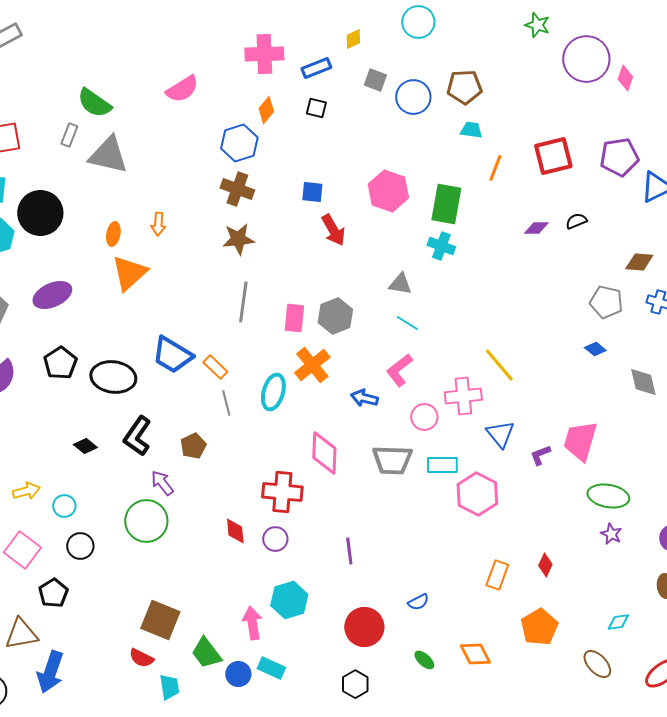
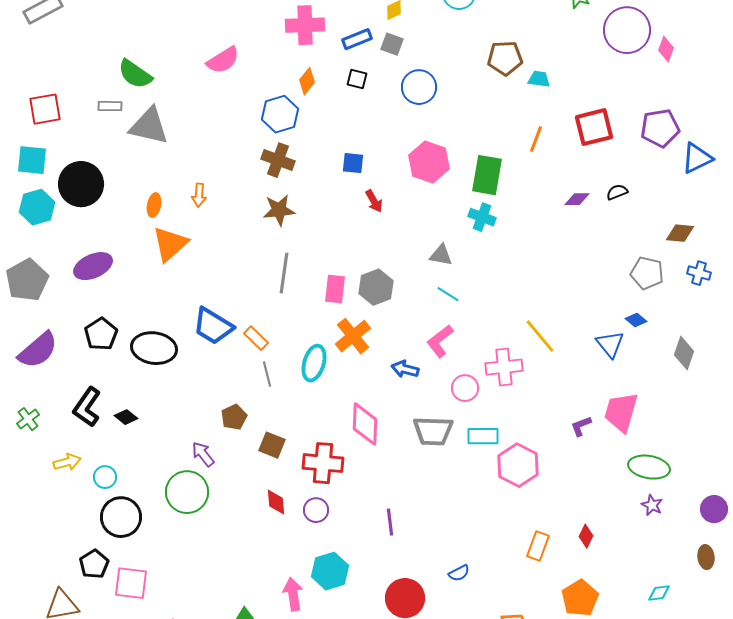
gray square: (375, 80) -> (392, 44), moved
blue circle: (413, 97) -> (419, 87), moved
cyan trapezoid: (471, 130) -> (539, 79), moved
gray rectangle: (69, 135) -> (110, 106), turned 70
red arrow: (333, 230) -> (374, 201), size x0.7
gray diamond: (643, 382) -> (684, 353), turned 32
blue triangle: (500, 434) -> (610, 344), moved
black L-shape: (137, 436) -> (87, 407), moved
black circle: (80, 546) -> (121, 517), size x1.5
pink square: (22, 550) -> (131, 583), moved, turned -30
brown square: (160, 620) -> (272, 445), moved, size x0.7

